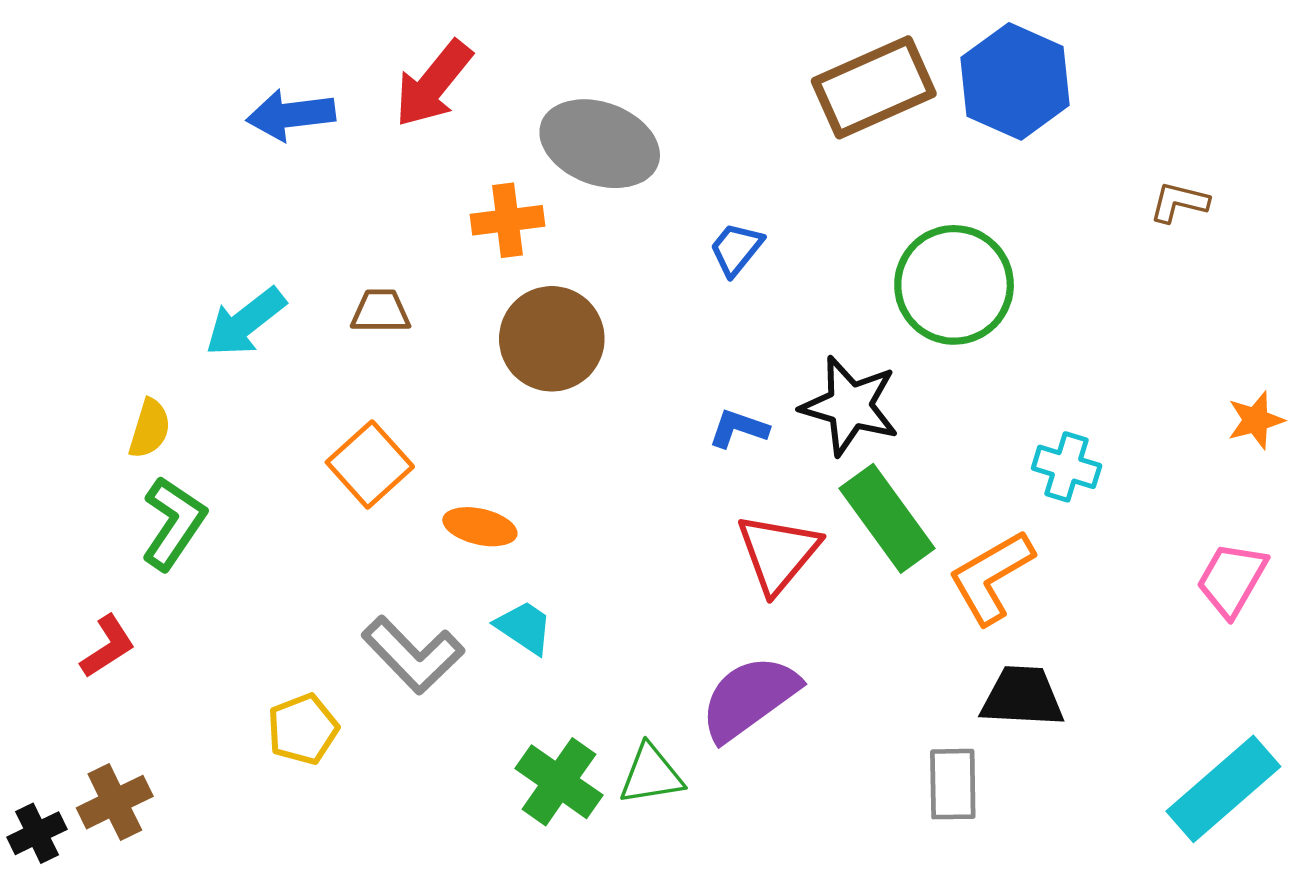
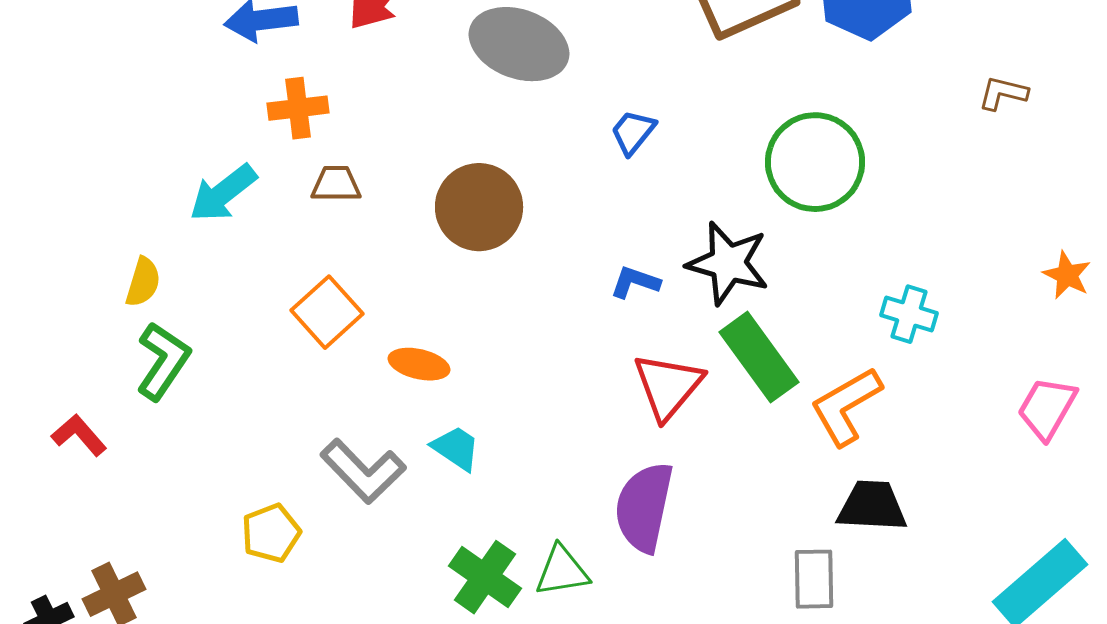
orange cross: (507, 220) -> (298, 108), moved
orange star: (1256, 420) -> (1067, 275), turned -30
red L-shape: (108, 646) -> (79, 435), moved, turned -98
purple semicircle: (749, 698) -> (644, 507), turned -42

